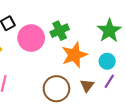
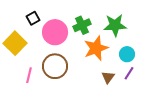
green star: (109, 31) -> (115, 25), moved, turned 30
brown circle: (56, 89) -> (55, 66), moved

